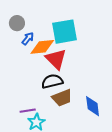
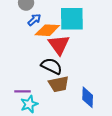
black semicircle: (52, 81) -> (52, 66), turned 30

